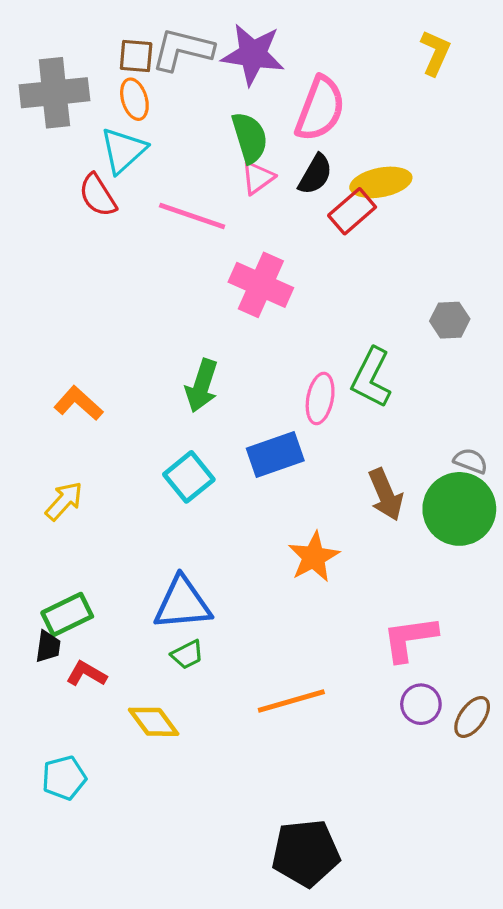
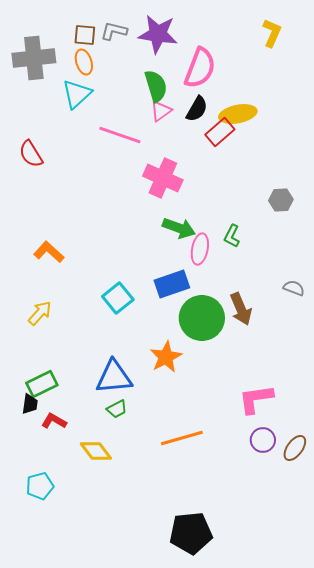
gray L-shape: (182, 50) -> (114, 31), size x0.7
red semicircle: (98, 195) -> (31, 154), moved
green L-shape: (371, 378) -> (232, 236), size x0.6
green arrow: (202, 386) -> (179, 228), moved, turned -88
green circle: (459, 509) -> (202, 318), moved
orange star: (314, 557) -> (166, 357), moved

